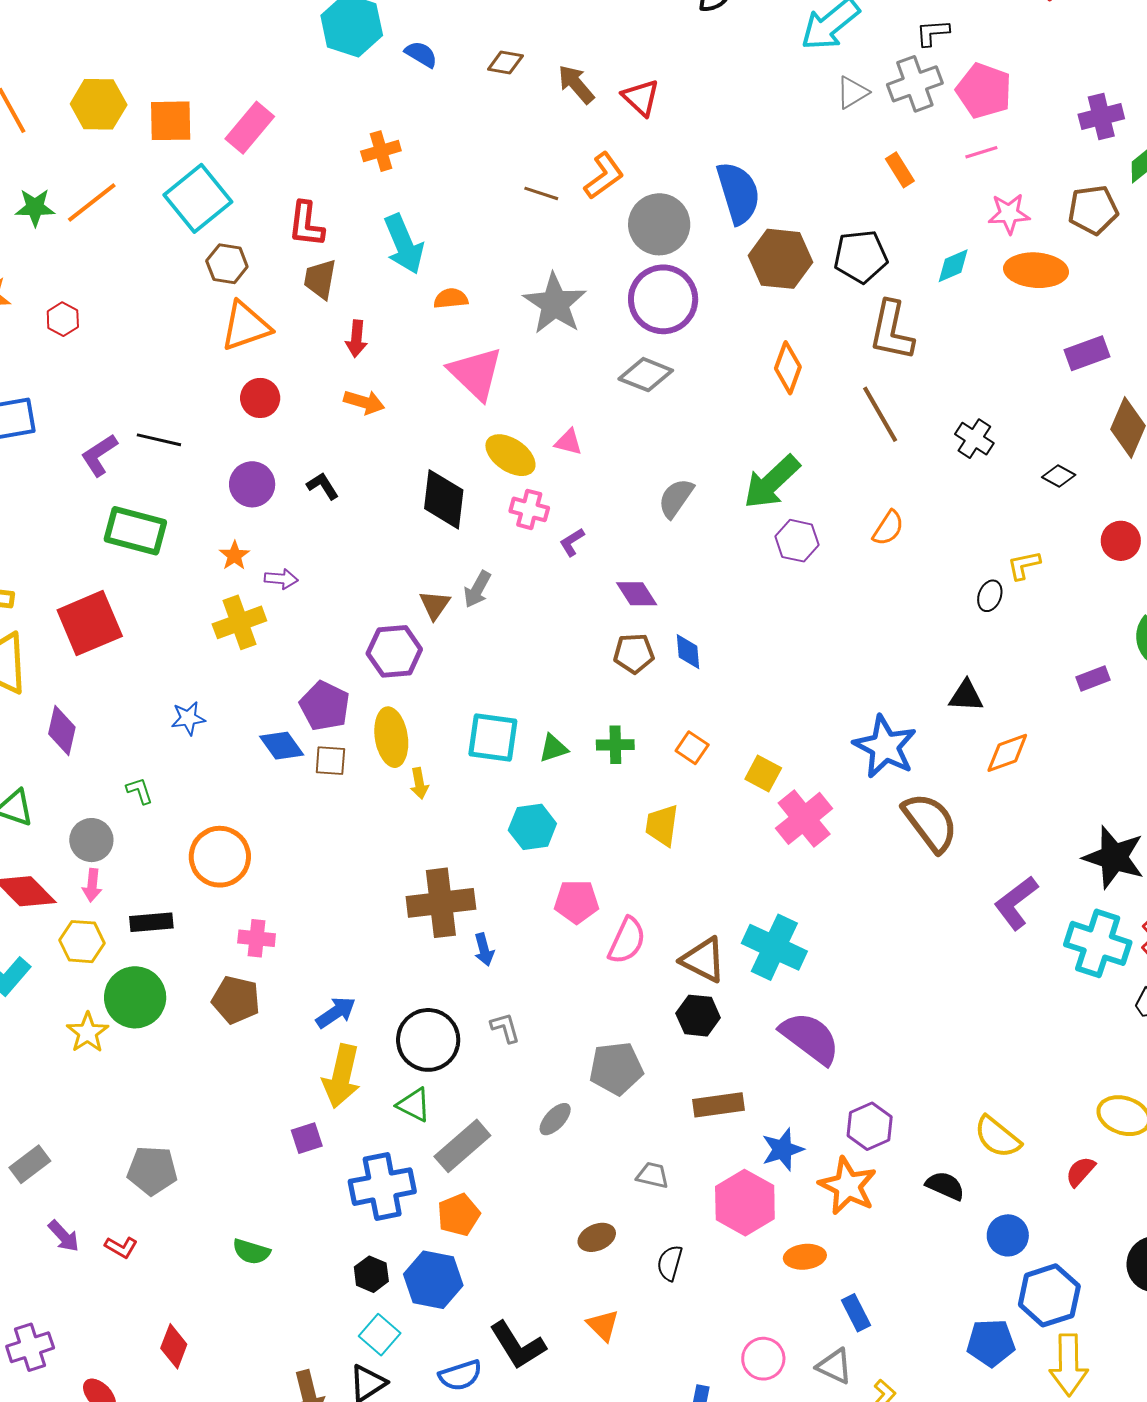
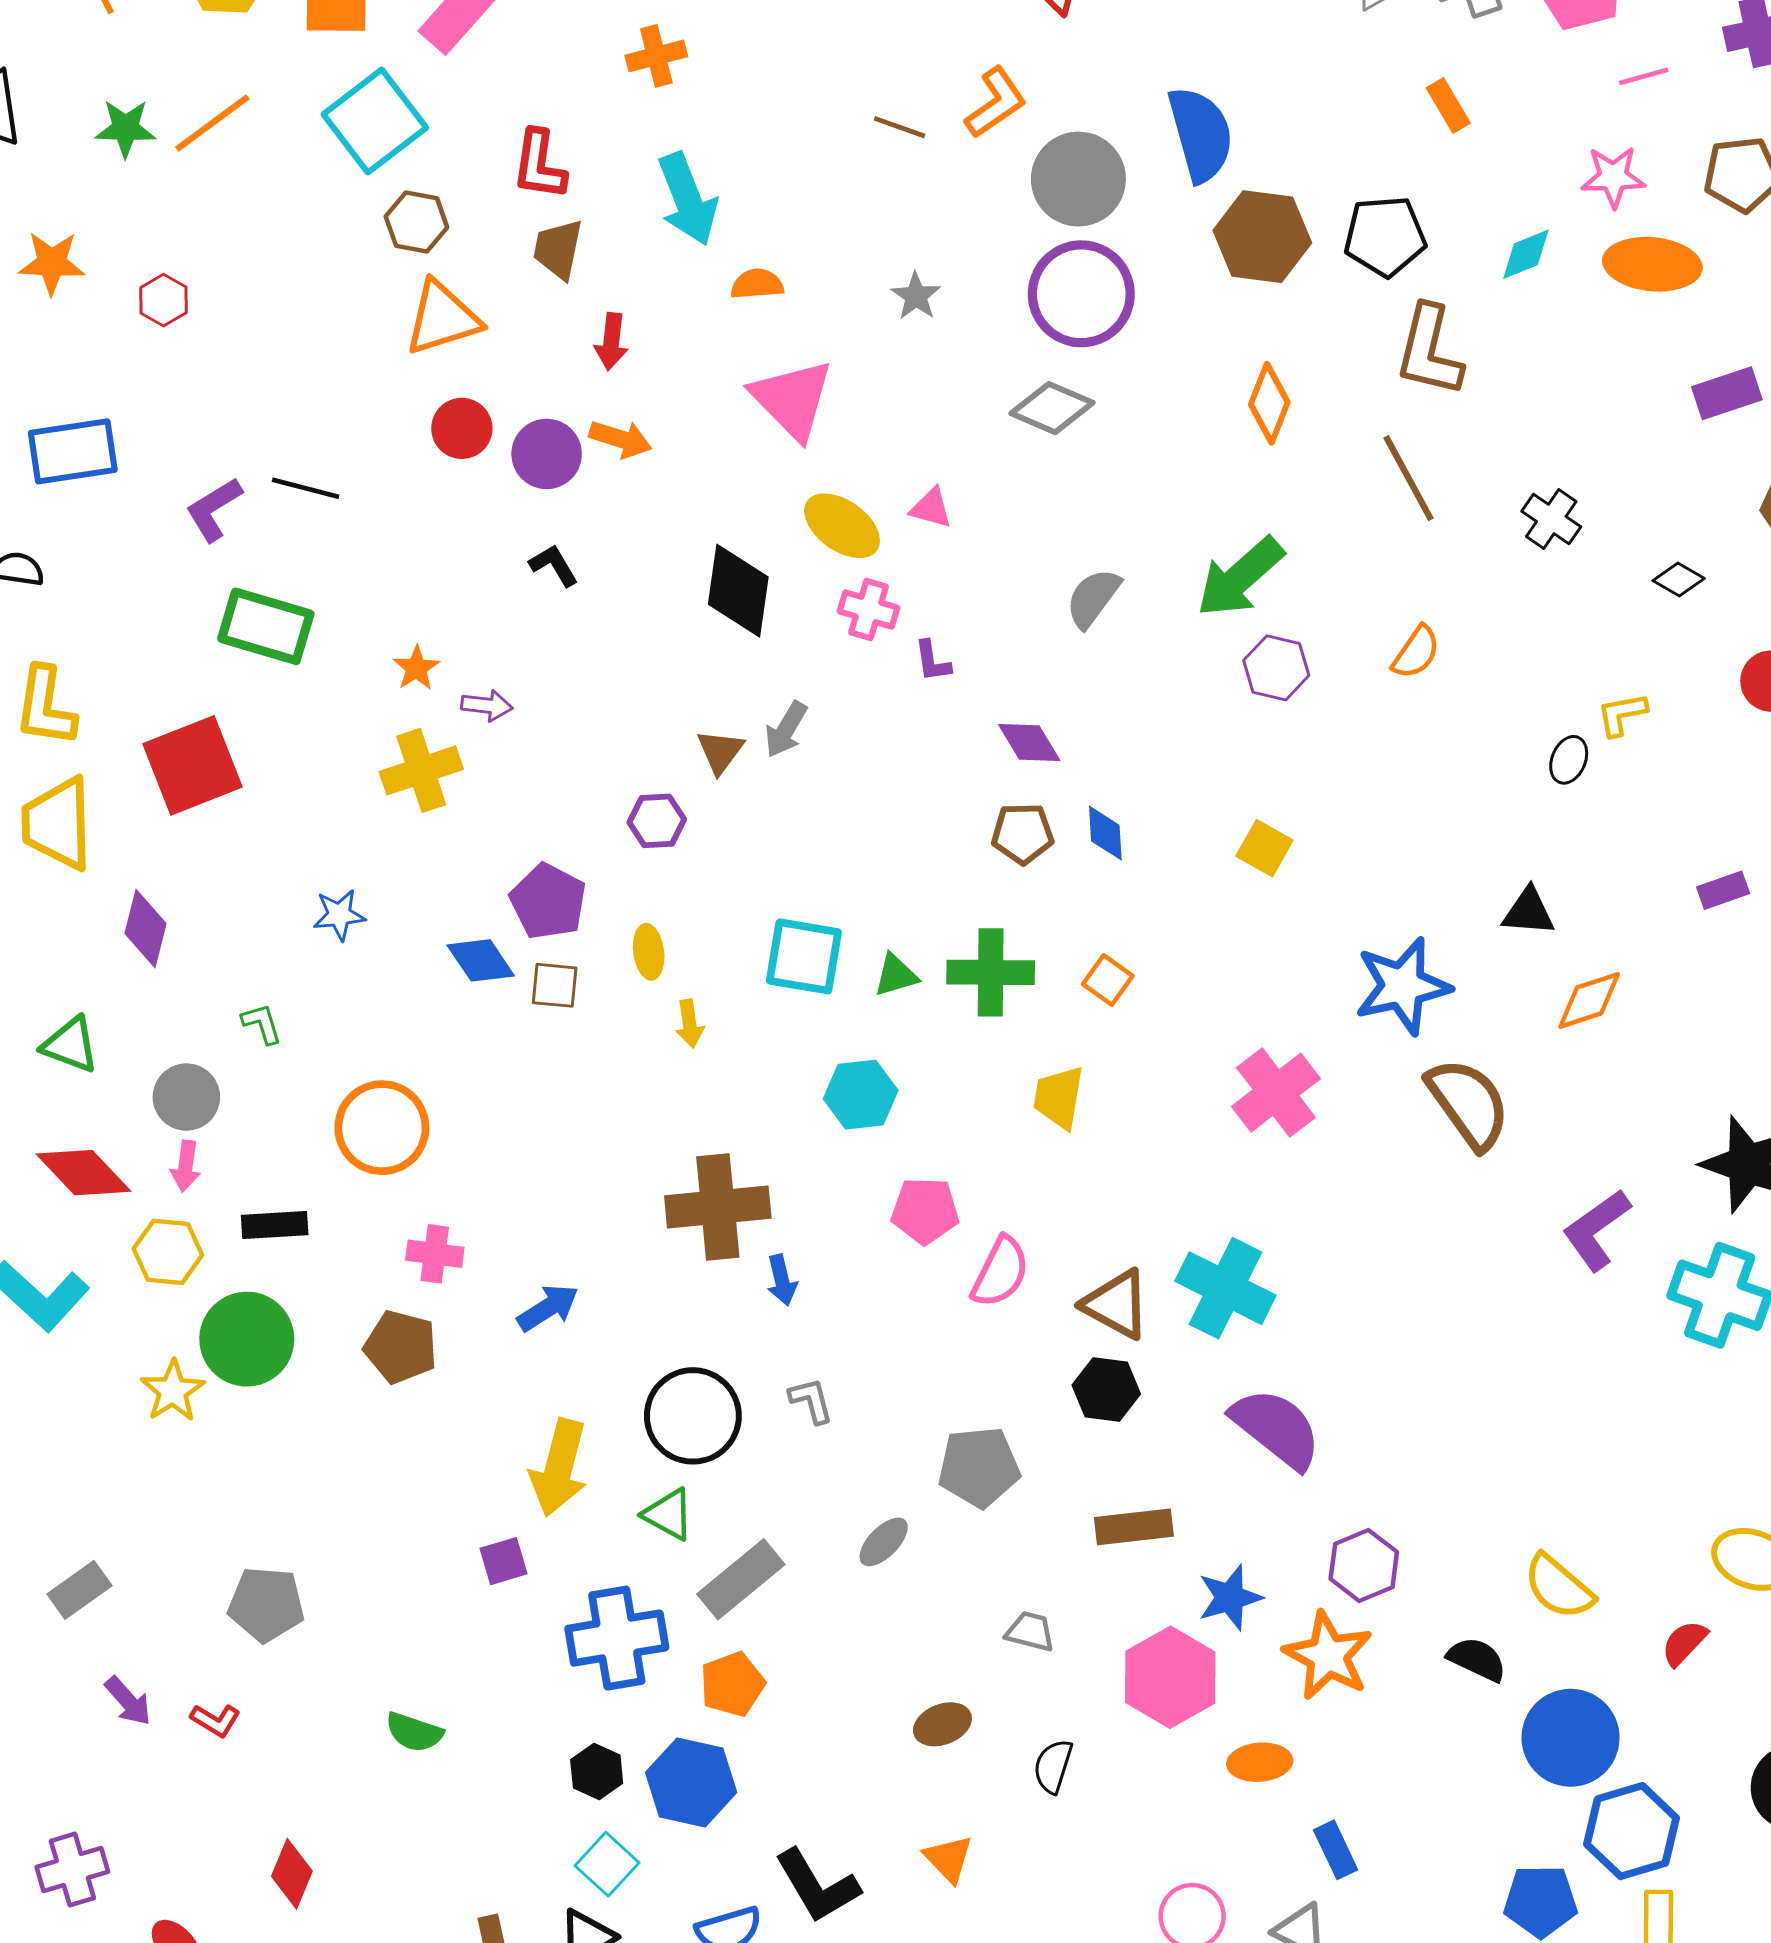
pink line: (981, 152) -> (1644, 76), moved
gray star: (555, 304) -> (916, 296), size x0.5
purple circle: (252, 484) -> (547, 454), moved
purple L-shape: (572, 542) -> (932, 661), turned -68
purple hexagon: (394, 651) -> (657, 821), size x0.7
yellow ellipse: (391, 737) -> (649, 952), size x0.6
green cross: (615, 745) -> (991, 972), size x1.5
blue star: (885, 747) -> (1403, 986), turned 30
yellow square: (763, 773) -> (1264, 848), moved
blue arrow: (336, 1012) -> (548, 1308), moved
blue circle: (1008, 1235) -> (1571, 1738), size x1.5

